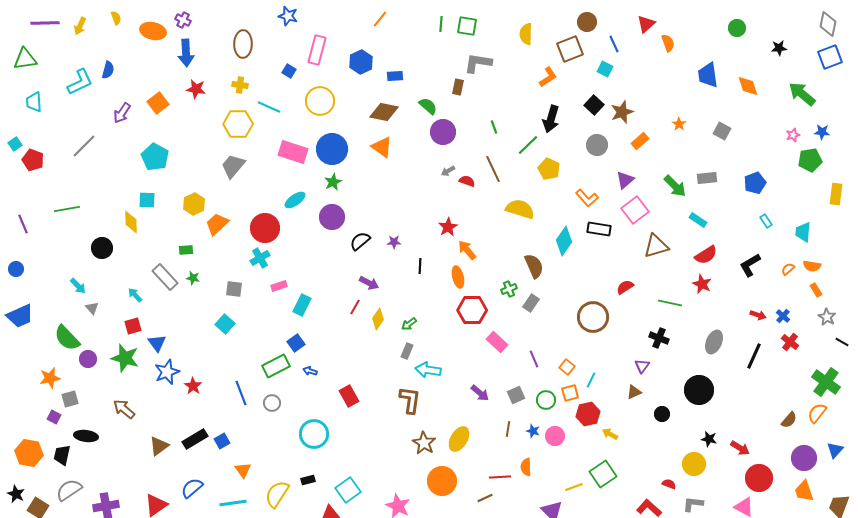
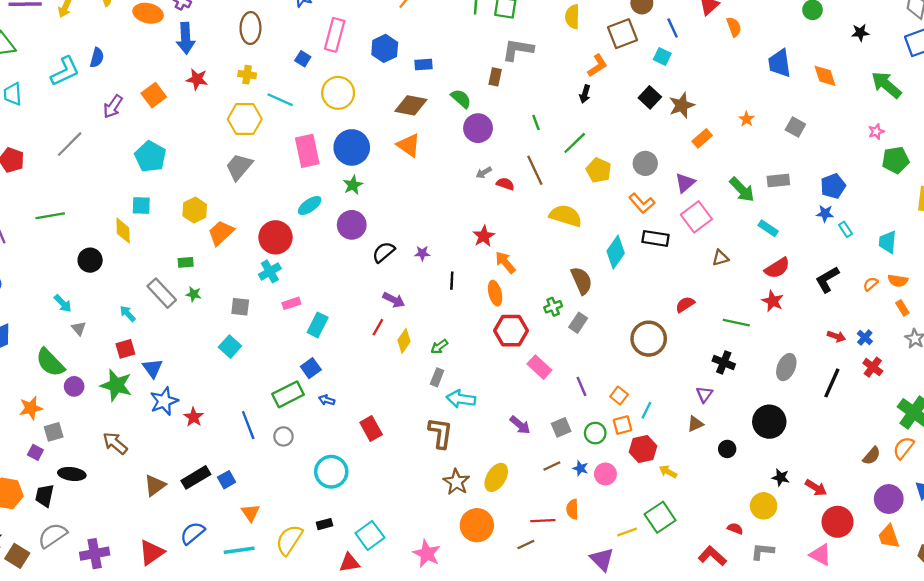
black arrow: (551, 119) -> (585, 94), moved, size x0.6
blue star: (822, 132) -> (825, 213), moved
gray circle: (597, 145) -> (645, 163), moved
pink rectangle: (293, 152) -> (307, 151), turned 60
brown triangle: (656, 246) -> (720, 258), size x0.6
brown line: (508, 429) -> (552, 466), turned 56

